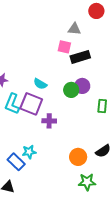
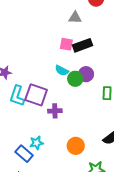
pink square: (64, 47) -> (66, 44), moved
cyan semicircle: (40, 84) -> (62, 70), moved
orange circle: (78, 157) -> (76, 146), moved

